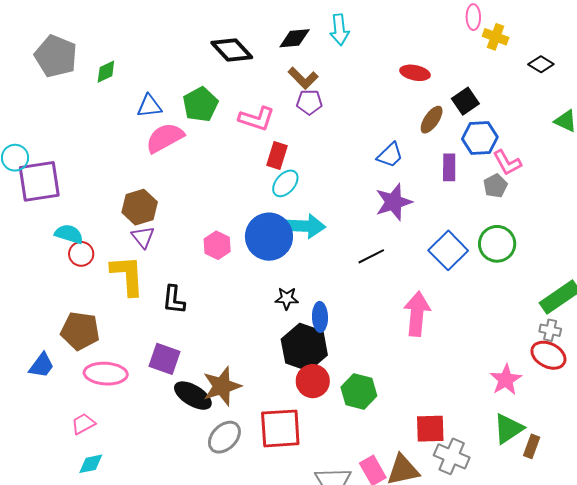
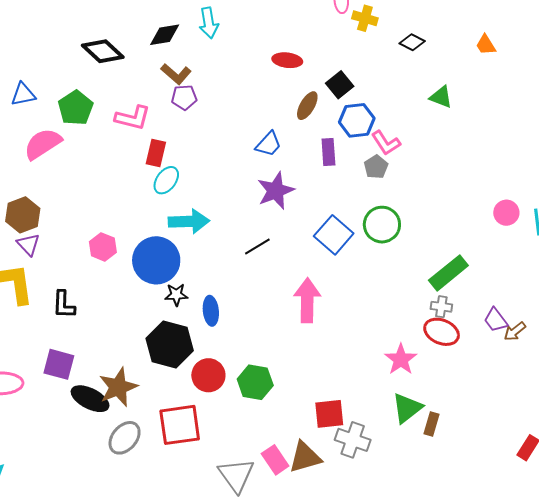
blue triangle: (149, 106) -> (23, 94), moved
blue circle: (269, 237) -> (156, 260), moved
black hexagon: (304, 347) -> (170, 345), moved

